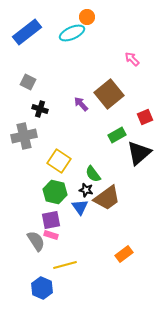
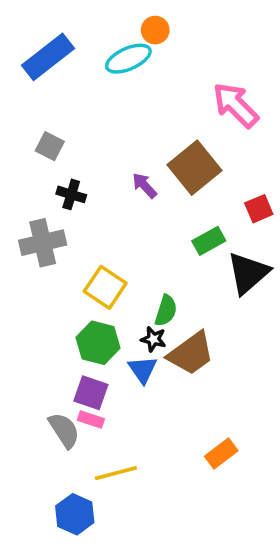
pink arrow: (132, 59) -> (236, 105), size x1.8
green semicircle: (93, 174) -> (166, 311), turned -126
purple square: (51, 220) -> (91, 393), turned 30

